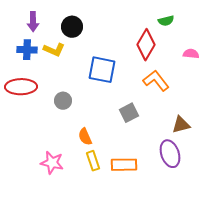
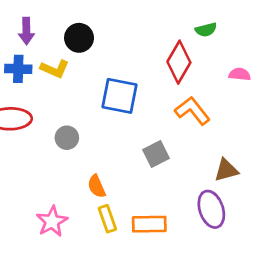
pink star: (52, 163) -> (52, 221), turned 30

